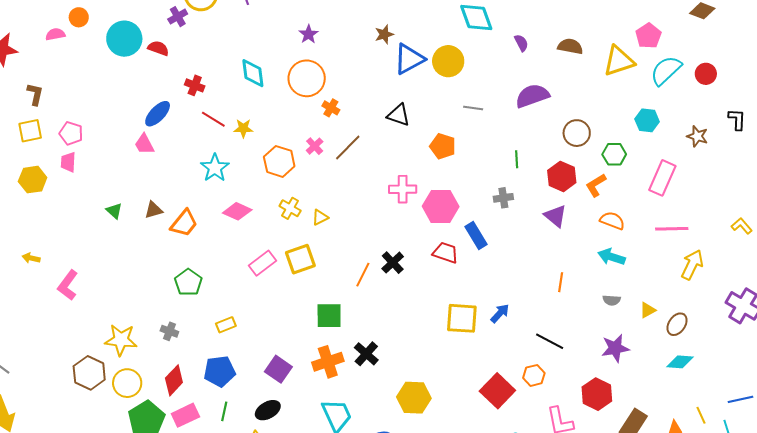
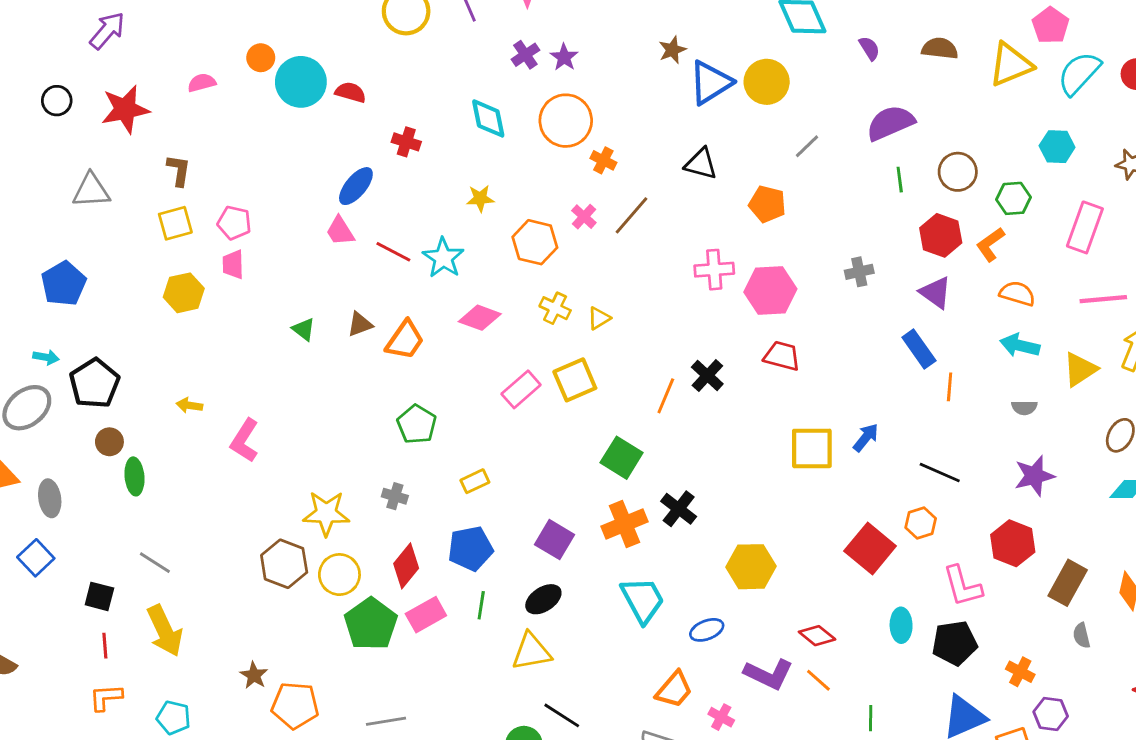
orange circle: (79, 17) -> (261, 58), moved
purple cross: (178, 17) -> (525, 55), moved
gray line: (473, 108) -> (807, 146), turned -48
red line: (213, 119) -> (393, 252), moved
green line: (517, 159) -> (900, 180), moved
blue rectangle: (476, 235) -> (919, 349), moved
yellow triangle: (648, 310) -> (1080, 369), moved, size x1.5
green square: (329, 316) -> (622, 458), turned 36

